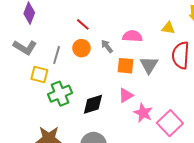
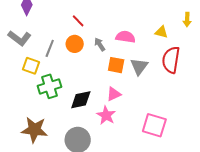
pink star: (143, 113) -> (106, 115), moved
pink square: (170, 123) -> (154, 125), turned -35

